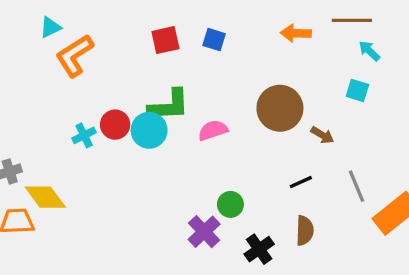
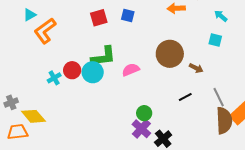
brown semicircle: (305, 230) -> (224, 121), moved, size x1.5
purple cross: (204, 232) -> (141, 129), moved

